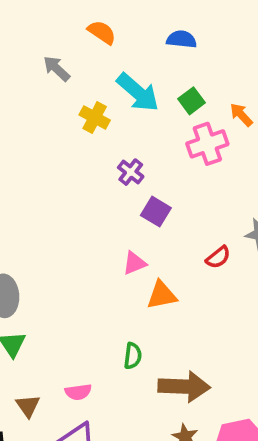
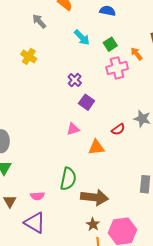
cyan arrow: (138, 92) -> (82, 37), size x0.7
yellow cross: (95, 118) -> (29, 56), moved
orange triangle: (162, 295) -> (96, 147), moved
green semicircle: (133, 356) -> (68, 179), size x1.6

